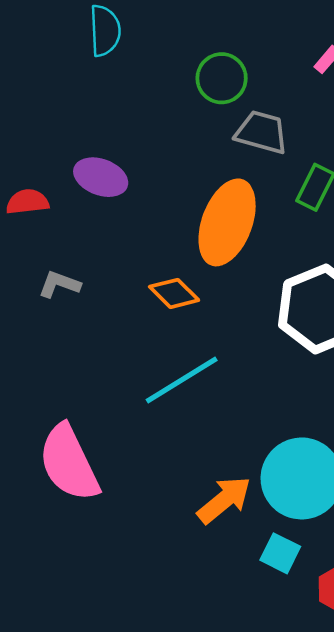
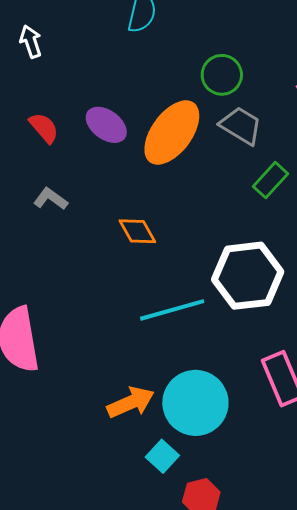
red semicircle: (27, 202) -> (44, 128), turned 40
orange ellipse: (227, 222) -> (172, 133), moved
cyan line: (182, 380) -> (172, 310), moved

